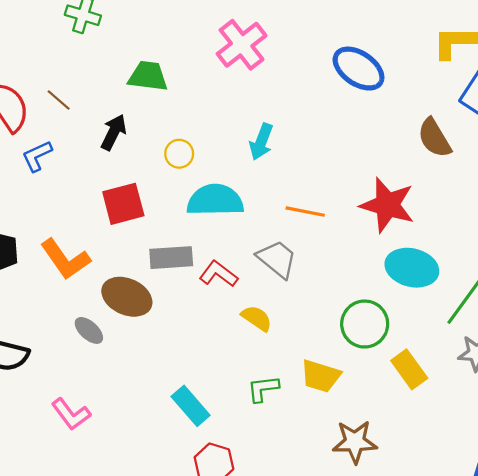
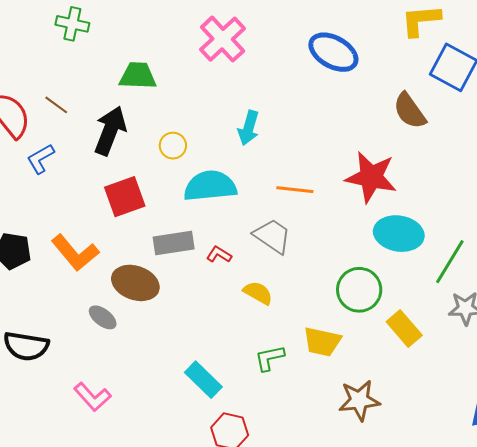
black arrow: (114, 132) -> (110, 131), size x1.4
red L-shape: (218, 274) -> (219, 255), size x0.7

